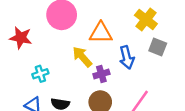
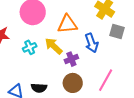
cyan cross: (40, 74) -> (30, 47), moved

